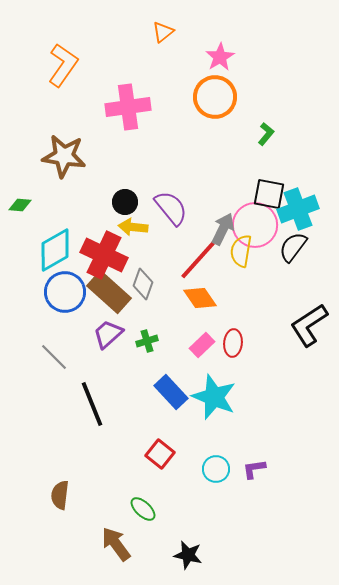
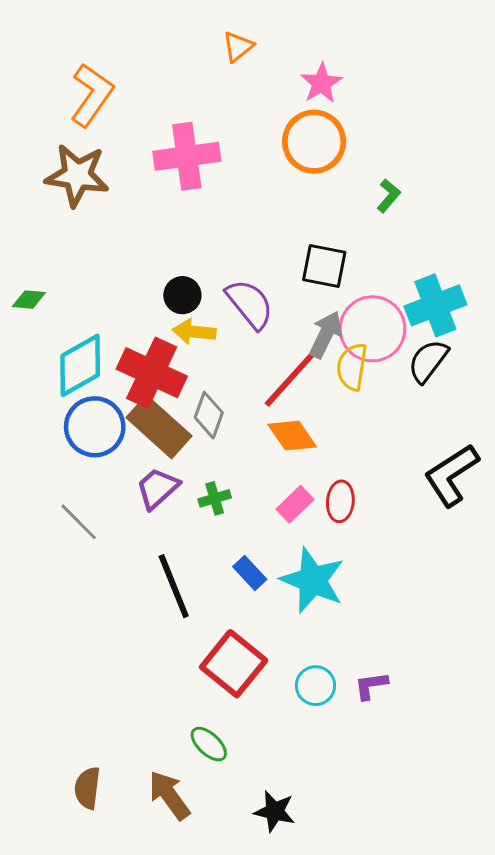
brown star: (64, 156) -> (77, 175), moved
black square: (269, 194) -> (324, 266), moved
blue rectangle: (171, 392) -> (250, 573), size x0.7
black line: (92, 404) -> (174, 586), moved
red square: (160, 454) -> (234, 664), size x1.5
brown semicircle: (60, 495) -> (87, 788), moved

